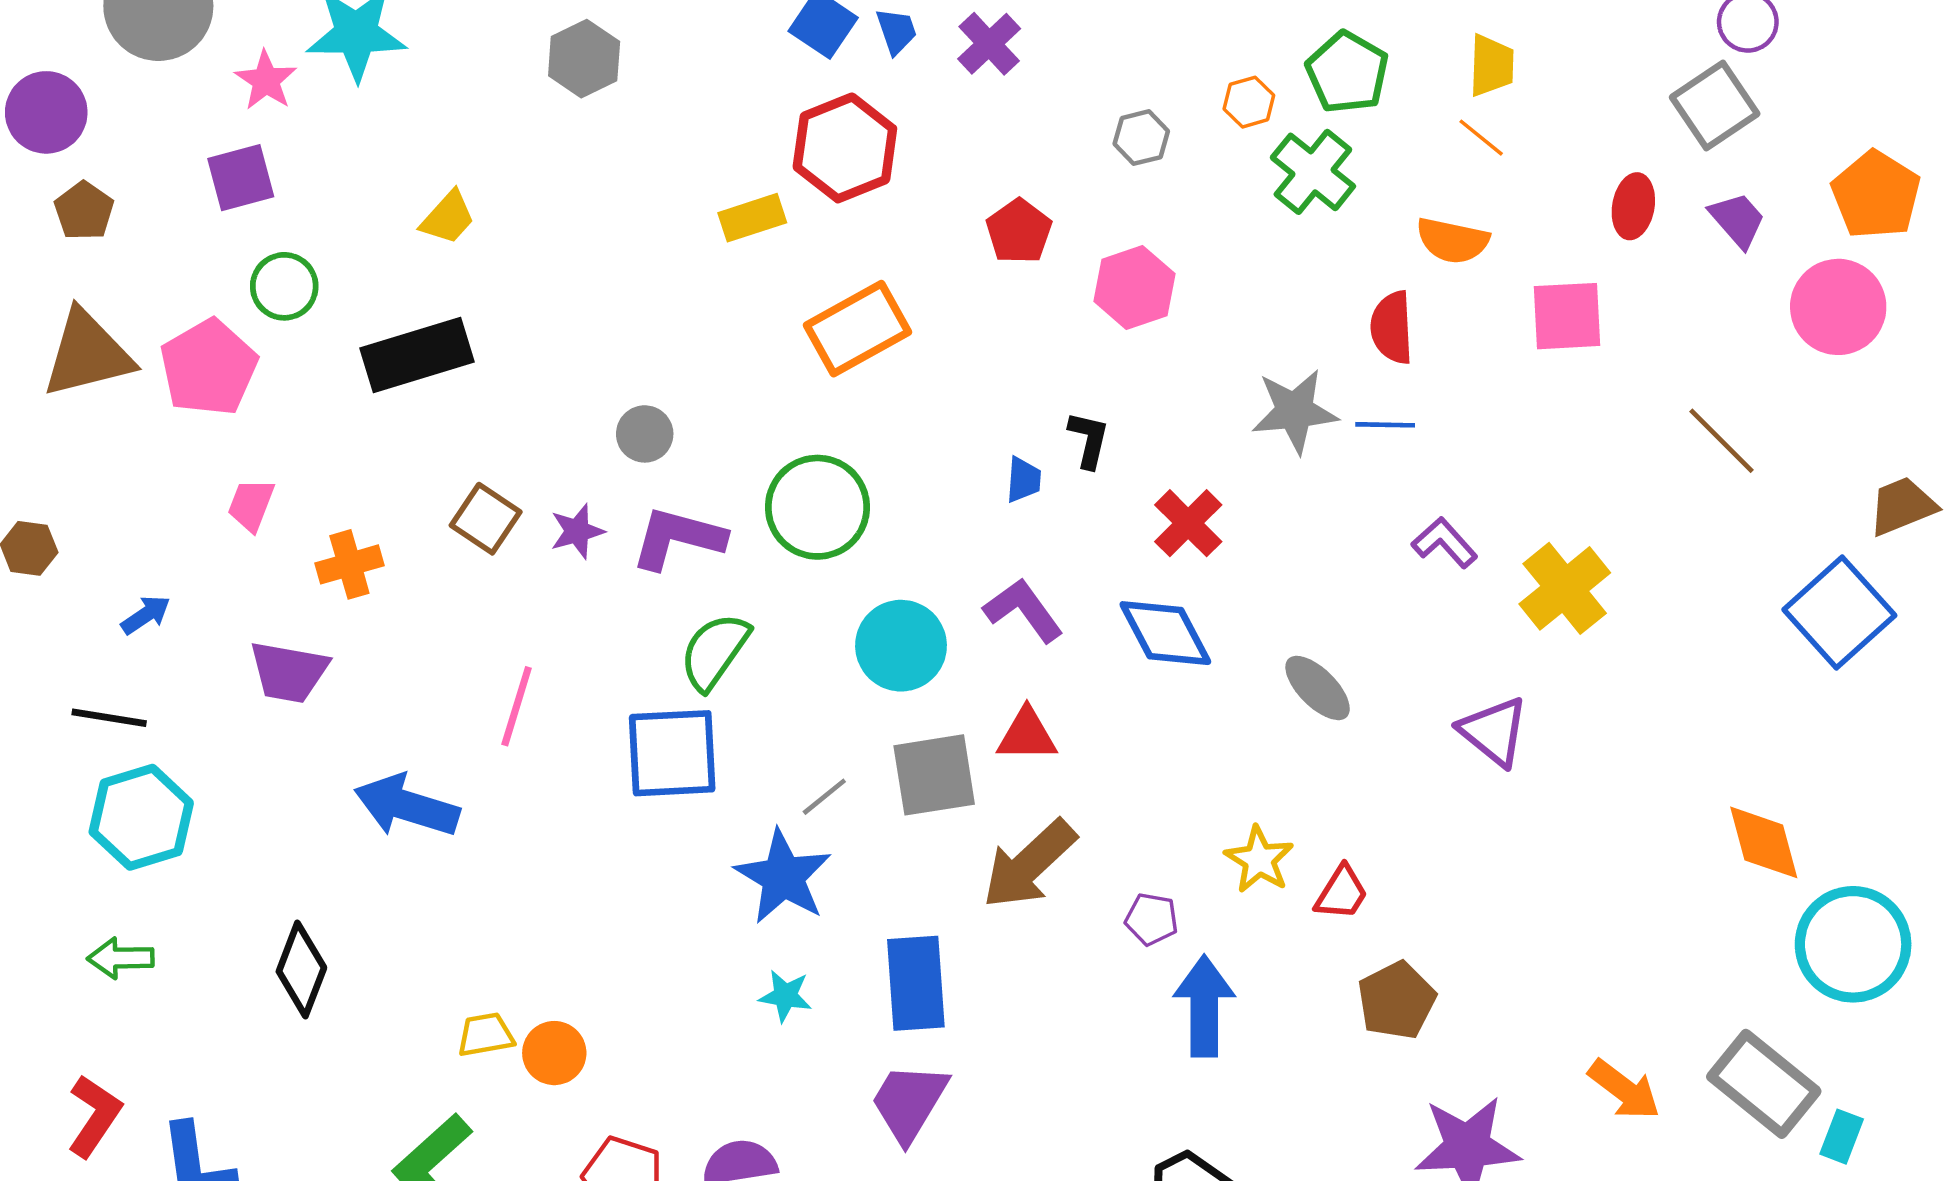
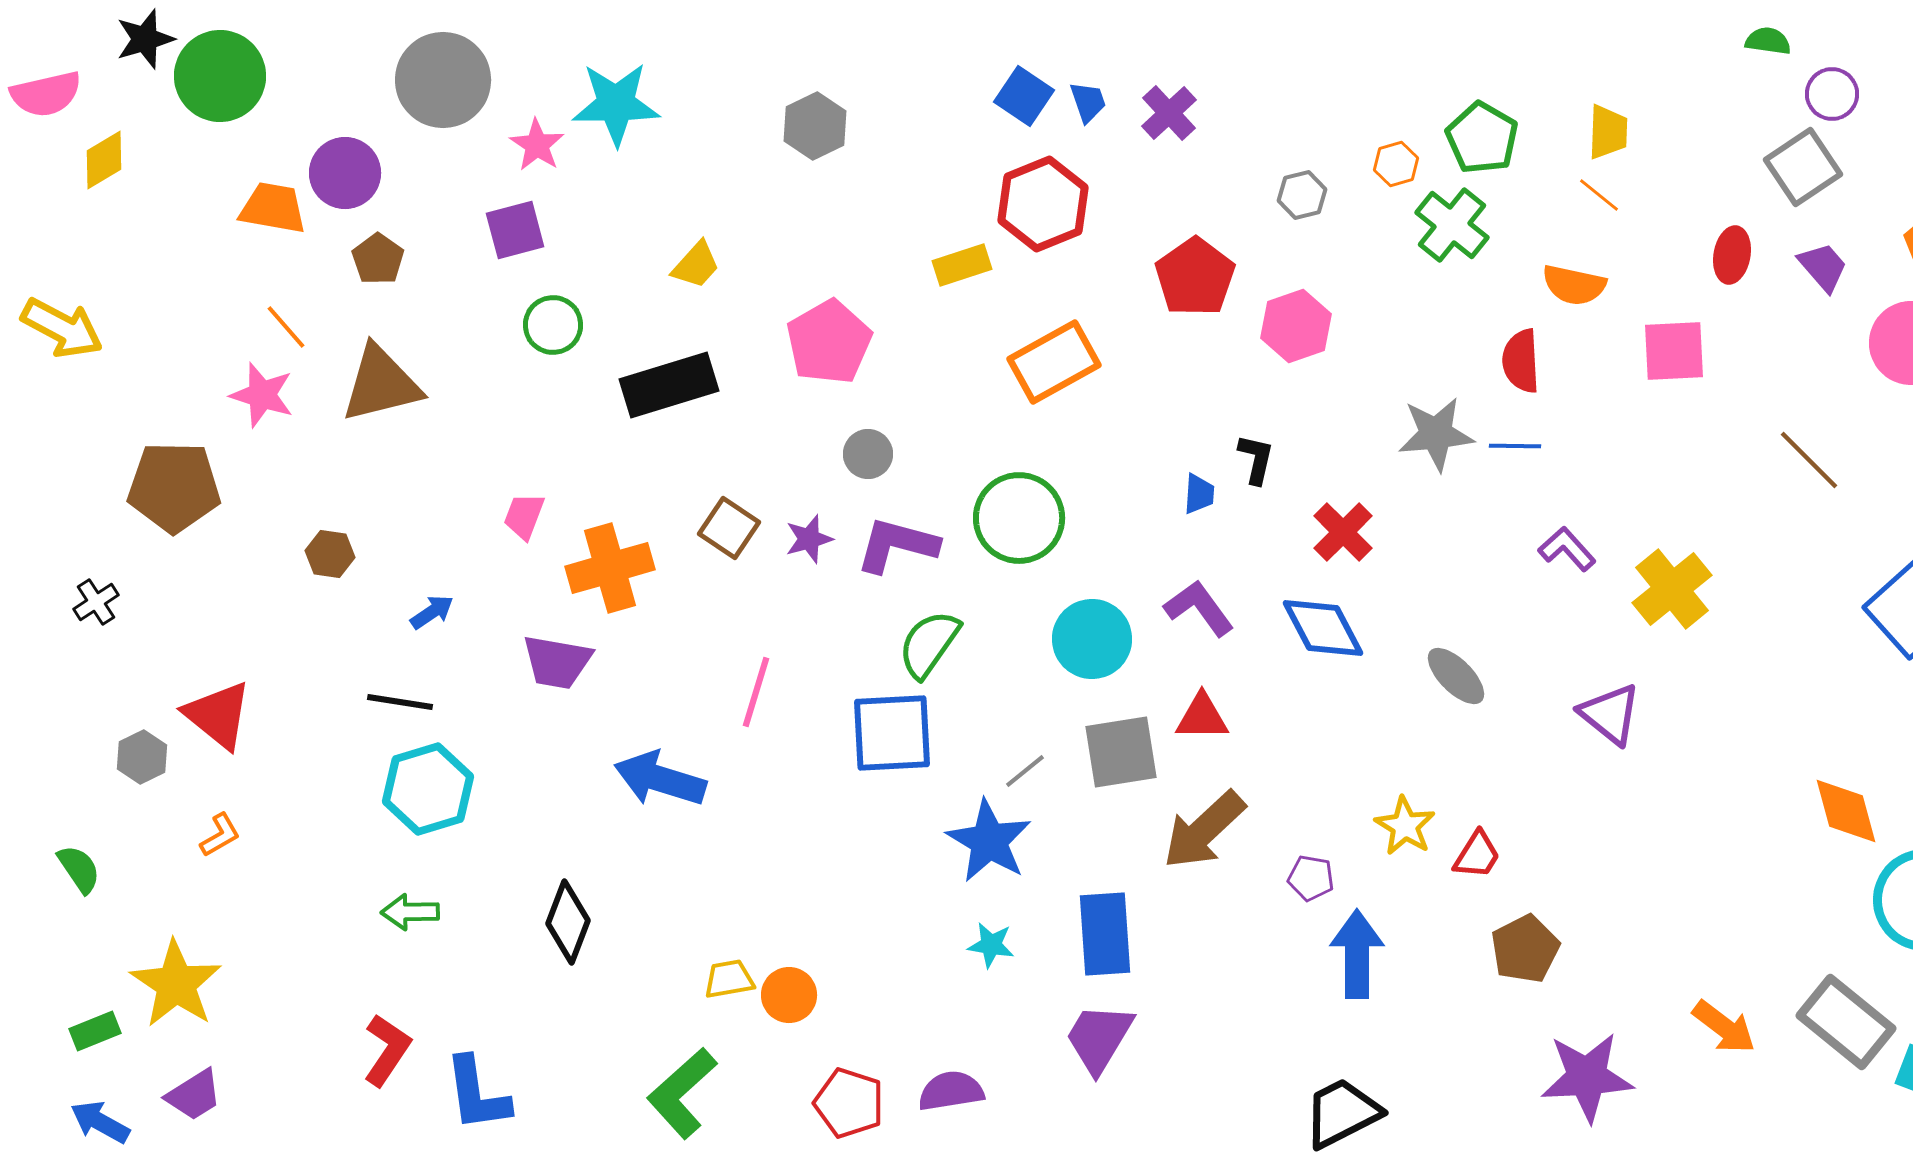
red pentagon: (1019, 231) -> (1195, 277), size x1.4
pink pentagon: (209, 368) -> (829, 342), moved
orange cross: (349, 564) -> (610, 568), size x1.5

